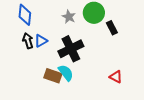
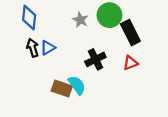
black rectangle: (112, 28) -> (130, 33), size x1.5
black cross: (71, 49) -> (95, 59), moved, size x0.7
red triangle: (116, 77) -> (130, 63), moved, turned -48

